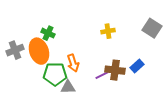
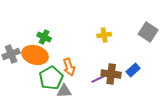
orange ellipse: (39, 51) -> (35, 55), turned -55
green pentagon: (55, 74) -> (51, 78), turned -30

